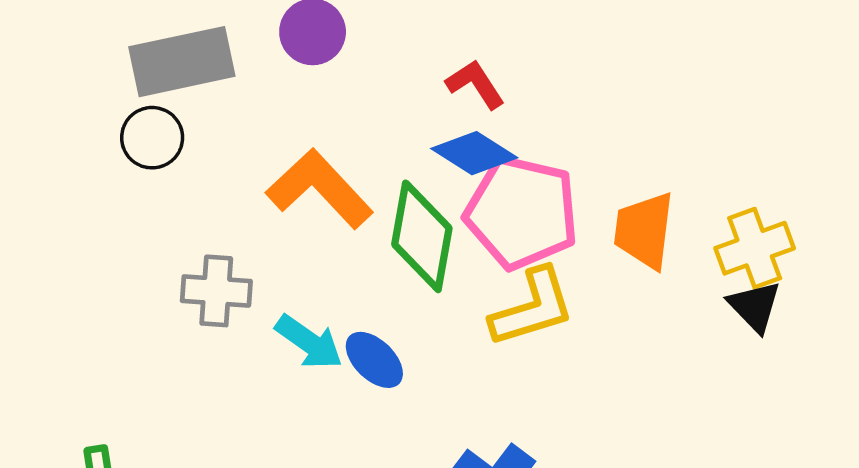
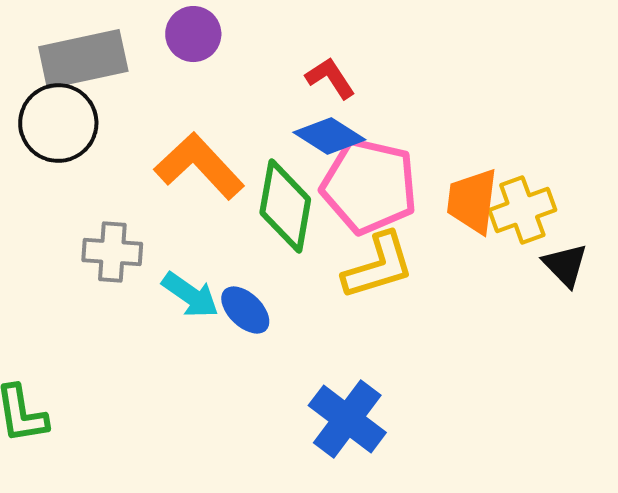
black circle: (152, 138) -> (58, 123), size x1.5
yellow cross: (755, 248) -> (522, 210), moved

